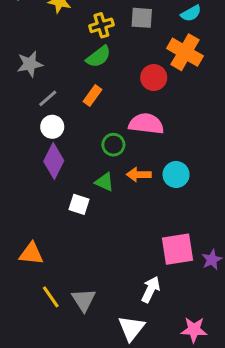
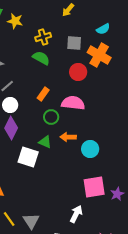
gray square: (142, 18) -> (74, 43), moved
green semicircle: (98, 57) -> (41, 58), turned -114
orange rectangle: (93, 95) -> (43, 94), moved
cyan circle: (176, 175) -> (90, 149), moved
white square: (79, 204) -> (28, 157), size x1.5

